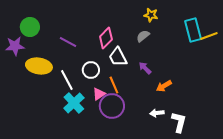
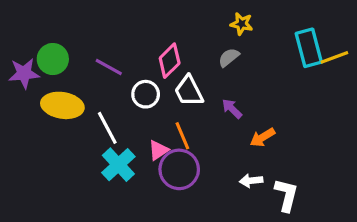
green circle: (30, 27) -> (53, 59), moved
white circle: (91, 70) -> (146, 94), moved

